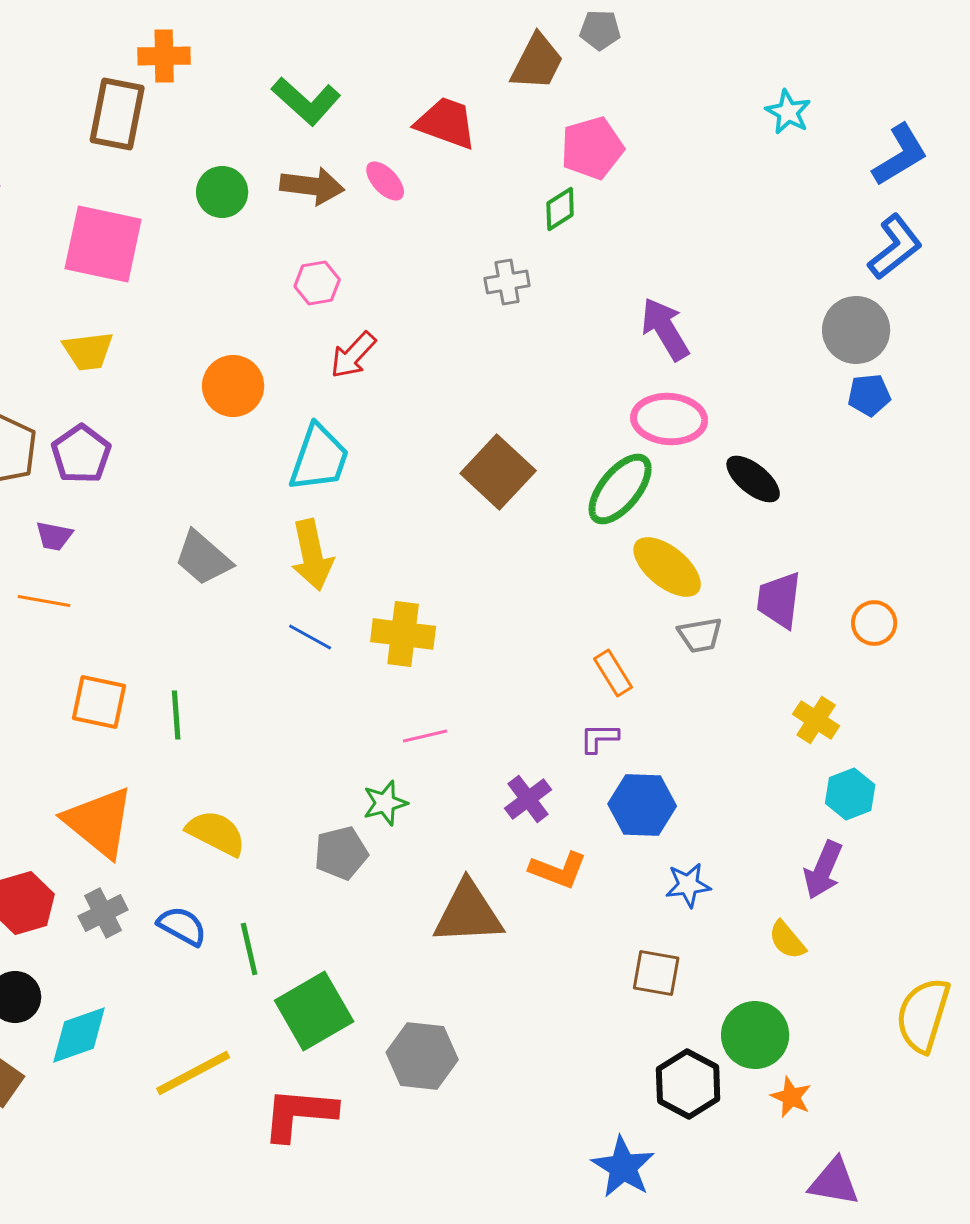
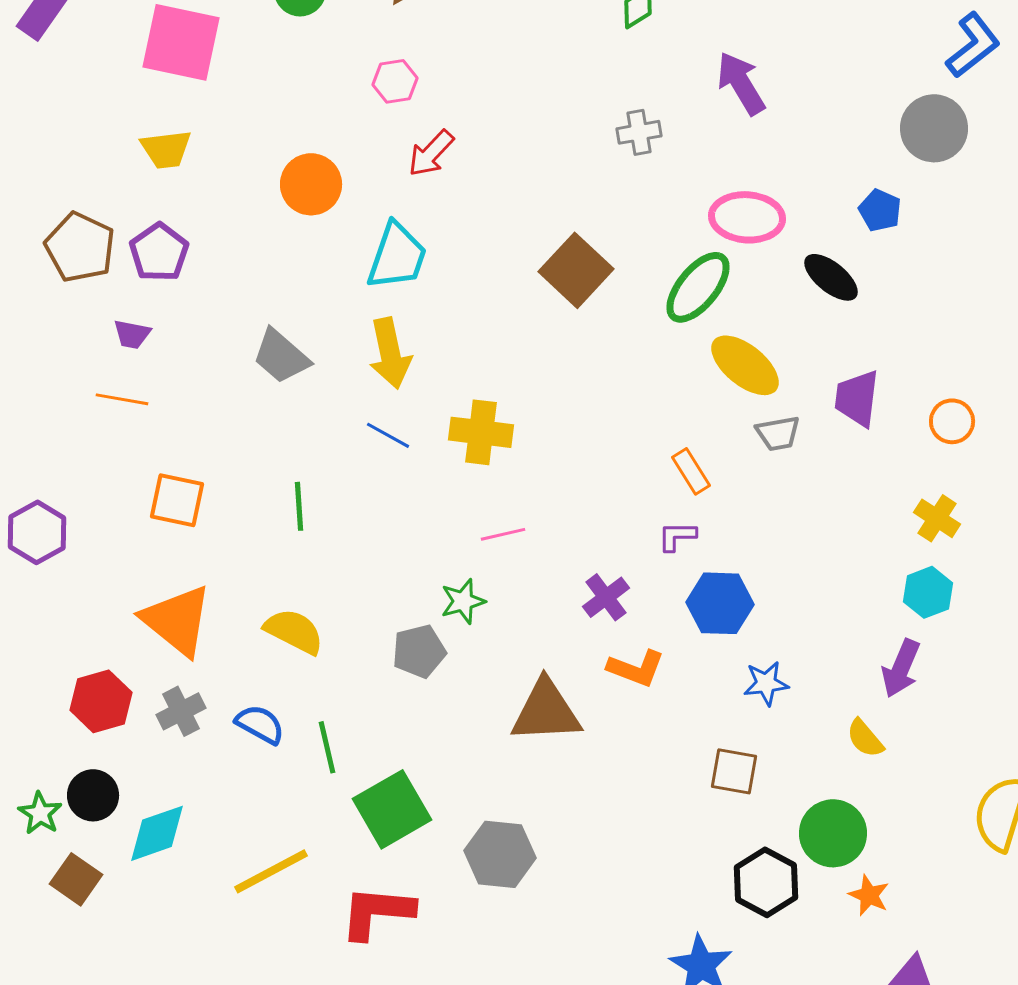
gray cross: (507, 282) -> (639, 132), moved
purple arrow: (665, 329) -> (741, 83), moved
blue pentagon: (869, 395) -> (880, 210), moved, turned 30
green line: (176, 715) -> (299, 506), moved
yellow cross: (816, 720) -> (937, 518), moved

